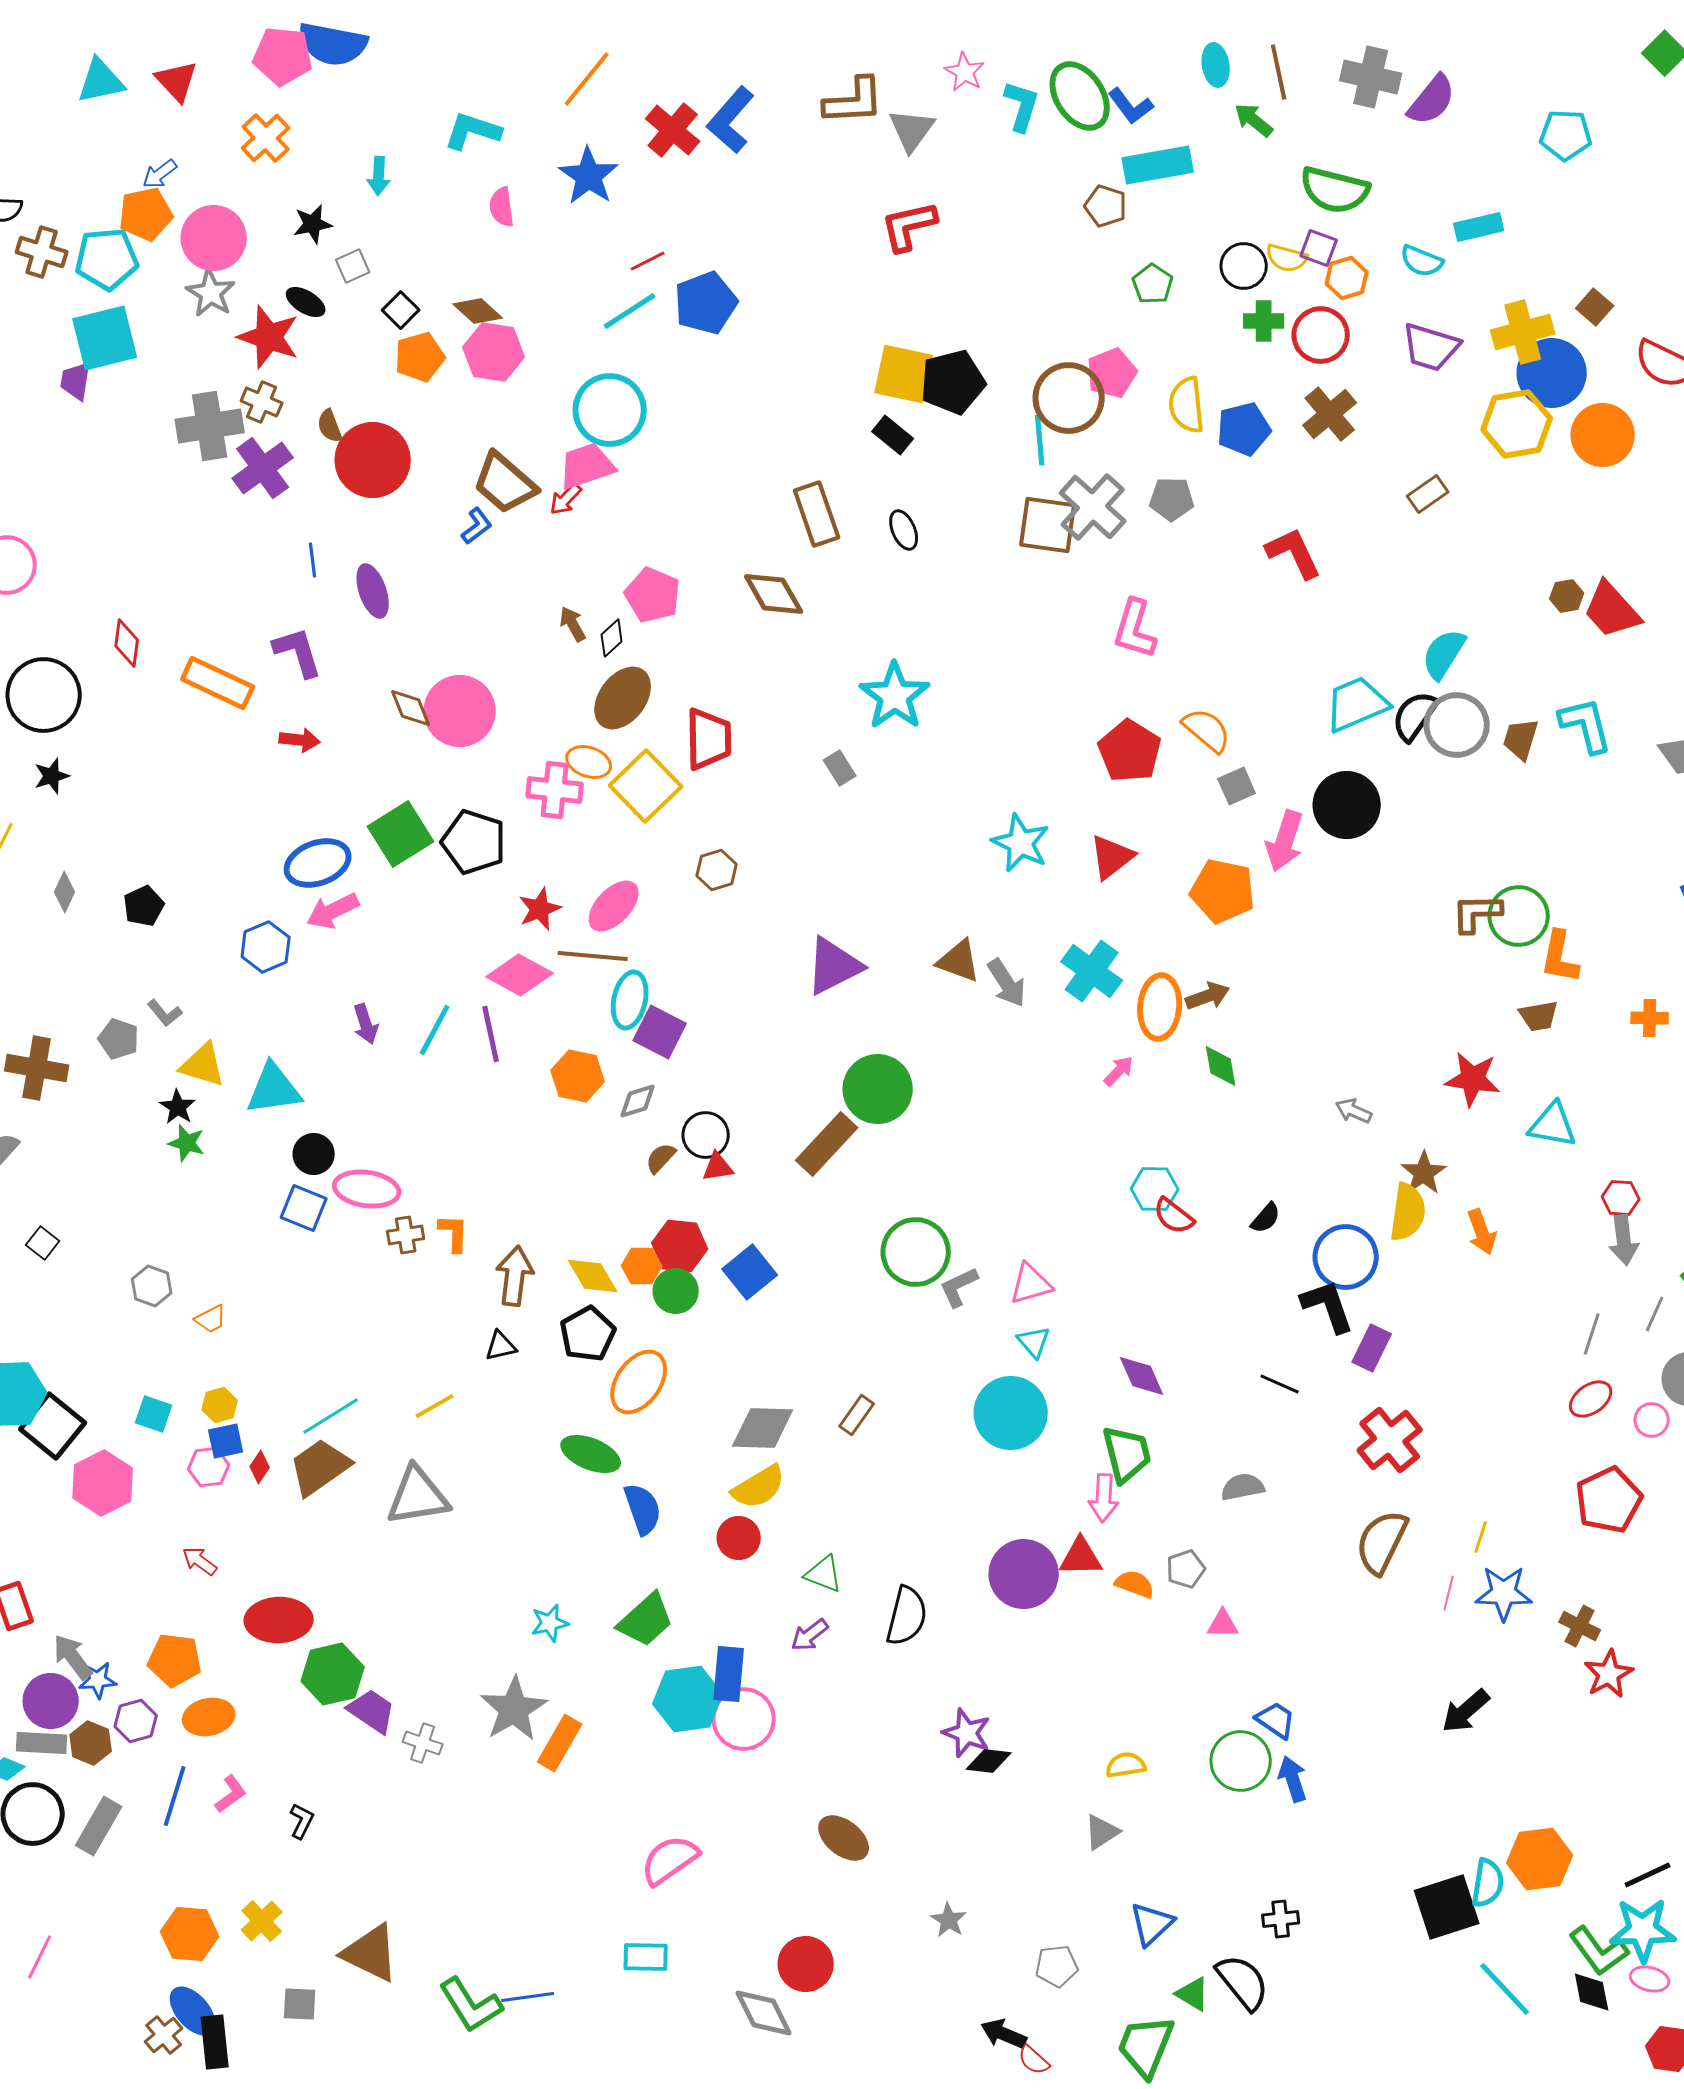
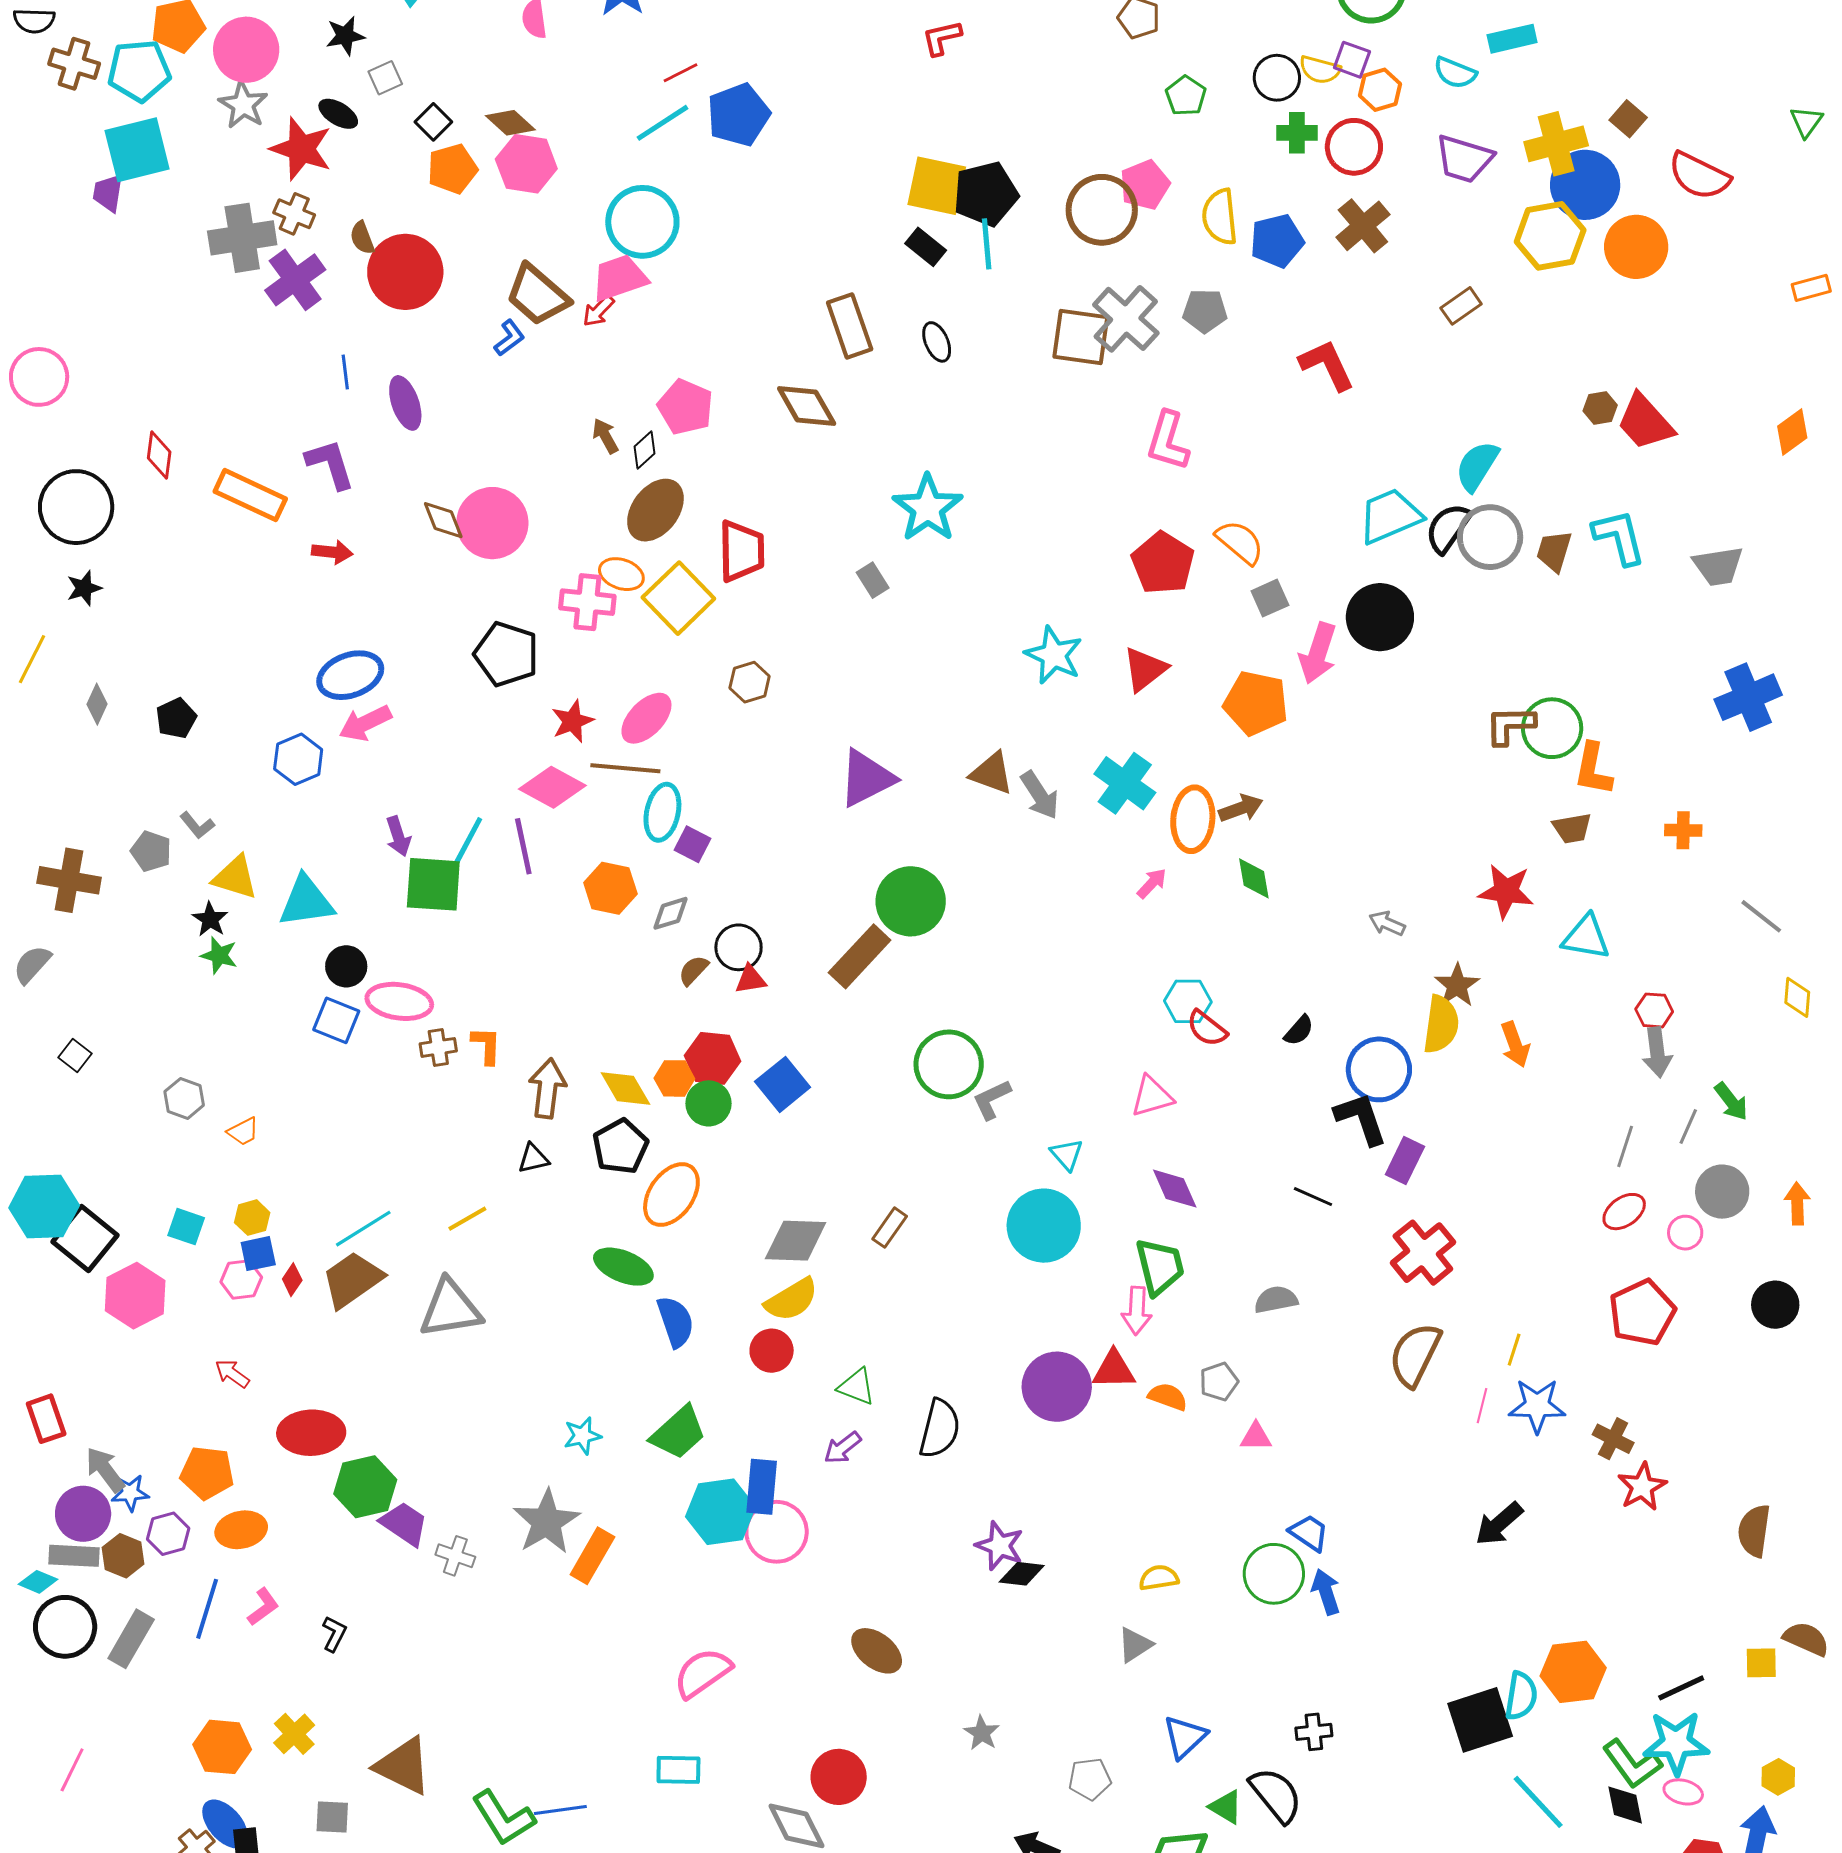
red L-shape: (909, 226) -> (942, 38), size x0.7
cyan line: (1040, 440) -> (987, 244), moved
green square: (401, 834) -> (433, 884), moved, turned 36
purple square: (660, 1032) -> (692, 844), size x0.7
pink triangle: (1031, 1284) -> (1152, 1096), moved

